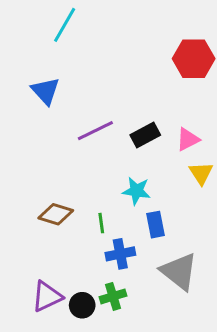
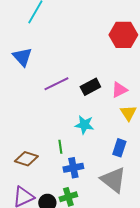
brown diamond: (56, 214) -> (26, 159), moved
blue rectangle: (156, 225) -> (119, 148), moved, turned 30

